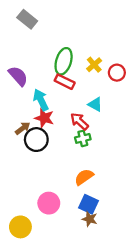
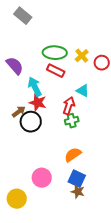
green ellipse: (64, 61) -> (55, 53), turned 75
red arrow: (79, 121) -> (69, 106), turned 66

